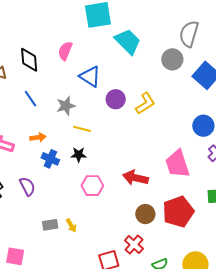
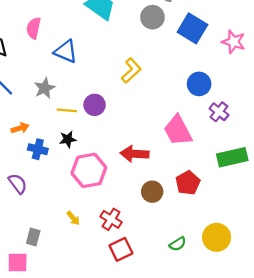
purple circle: (116, 99) -> (95, 105), moved
pink hexagon: (92, 186) -> (89, 170), size x1.4
red pentagon: (178, 212) -> (188, 183), size x0.7
gray rectangle: (50, 225) -> (33, 237), moved, turned -56
red cross: (134, 245) -> (111, 219), moved

